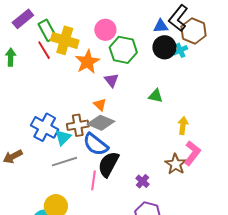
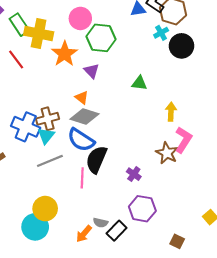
black circle: (164, 47) -> (182, 46), moved
red line: (44, 50) -> (16, 60), moved
brown cross: (78, 125) -> (48, 119), moved

